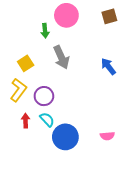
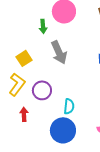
cyan semicircle: (47, 120) -> (69, 106), moved, turned 49

